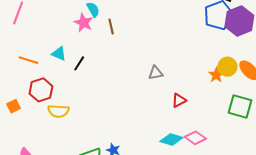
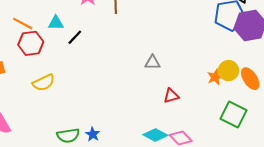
cyan triangle: (59, 54) -> (56, 23), turned -35
red hexagon: (41, 90) -> (31, 43), moved
yellow semicircle: (58, 111) -> (44, 83), turned -40

